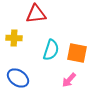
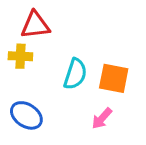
red triangle: (36, 14) -> (35, 25), moved

